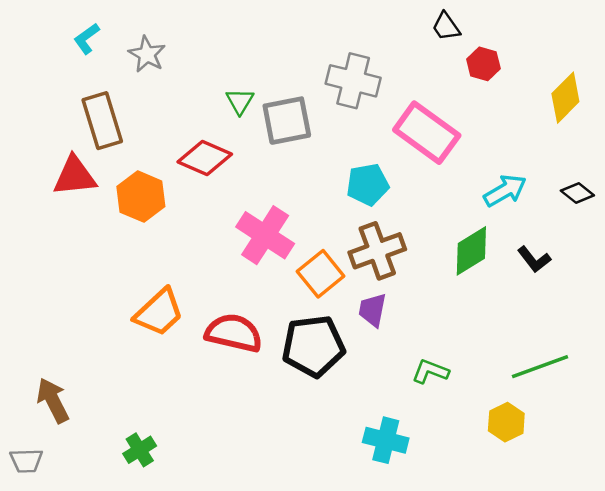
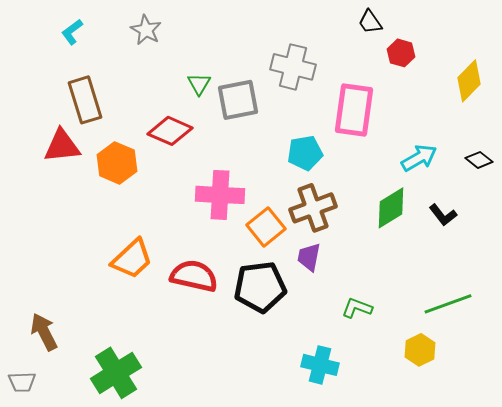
gray star: (147, 54) -> (146, 30), moved
pink rectangle: (427, 133) -> (354, 110), turned 62
pink cross: (265, 235) -> (220, 195), turned -30
green cross: (140, 450) -> (116, 373), size x1.8

